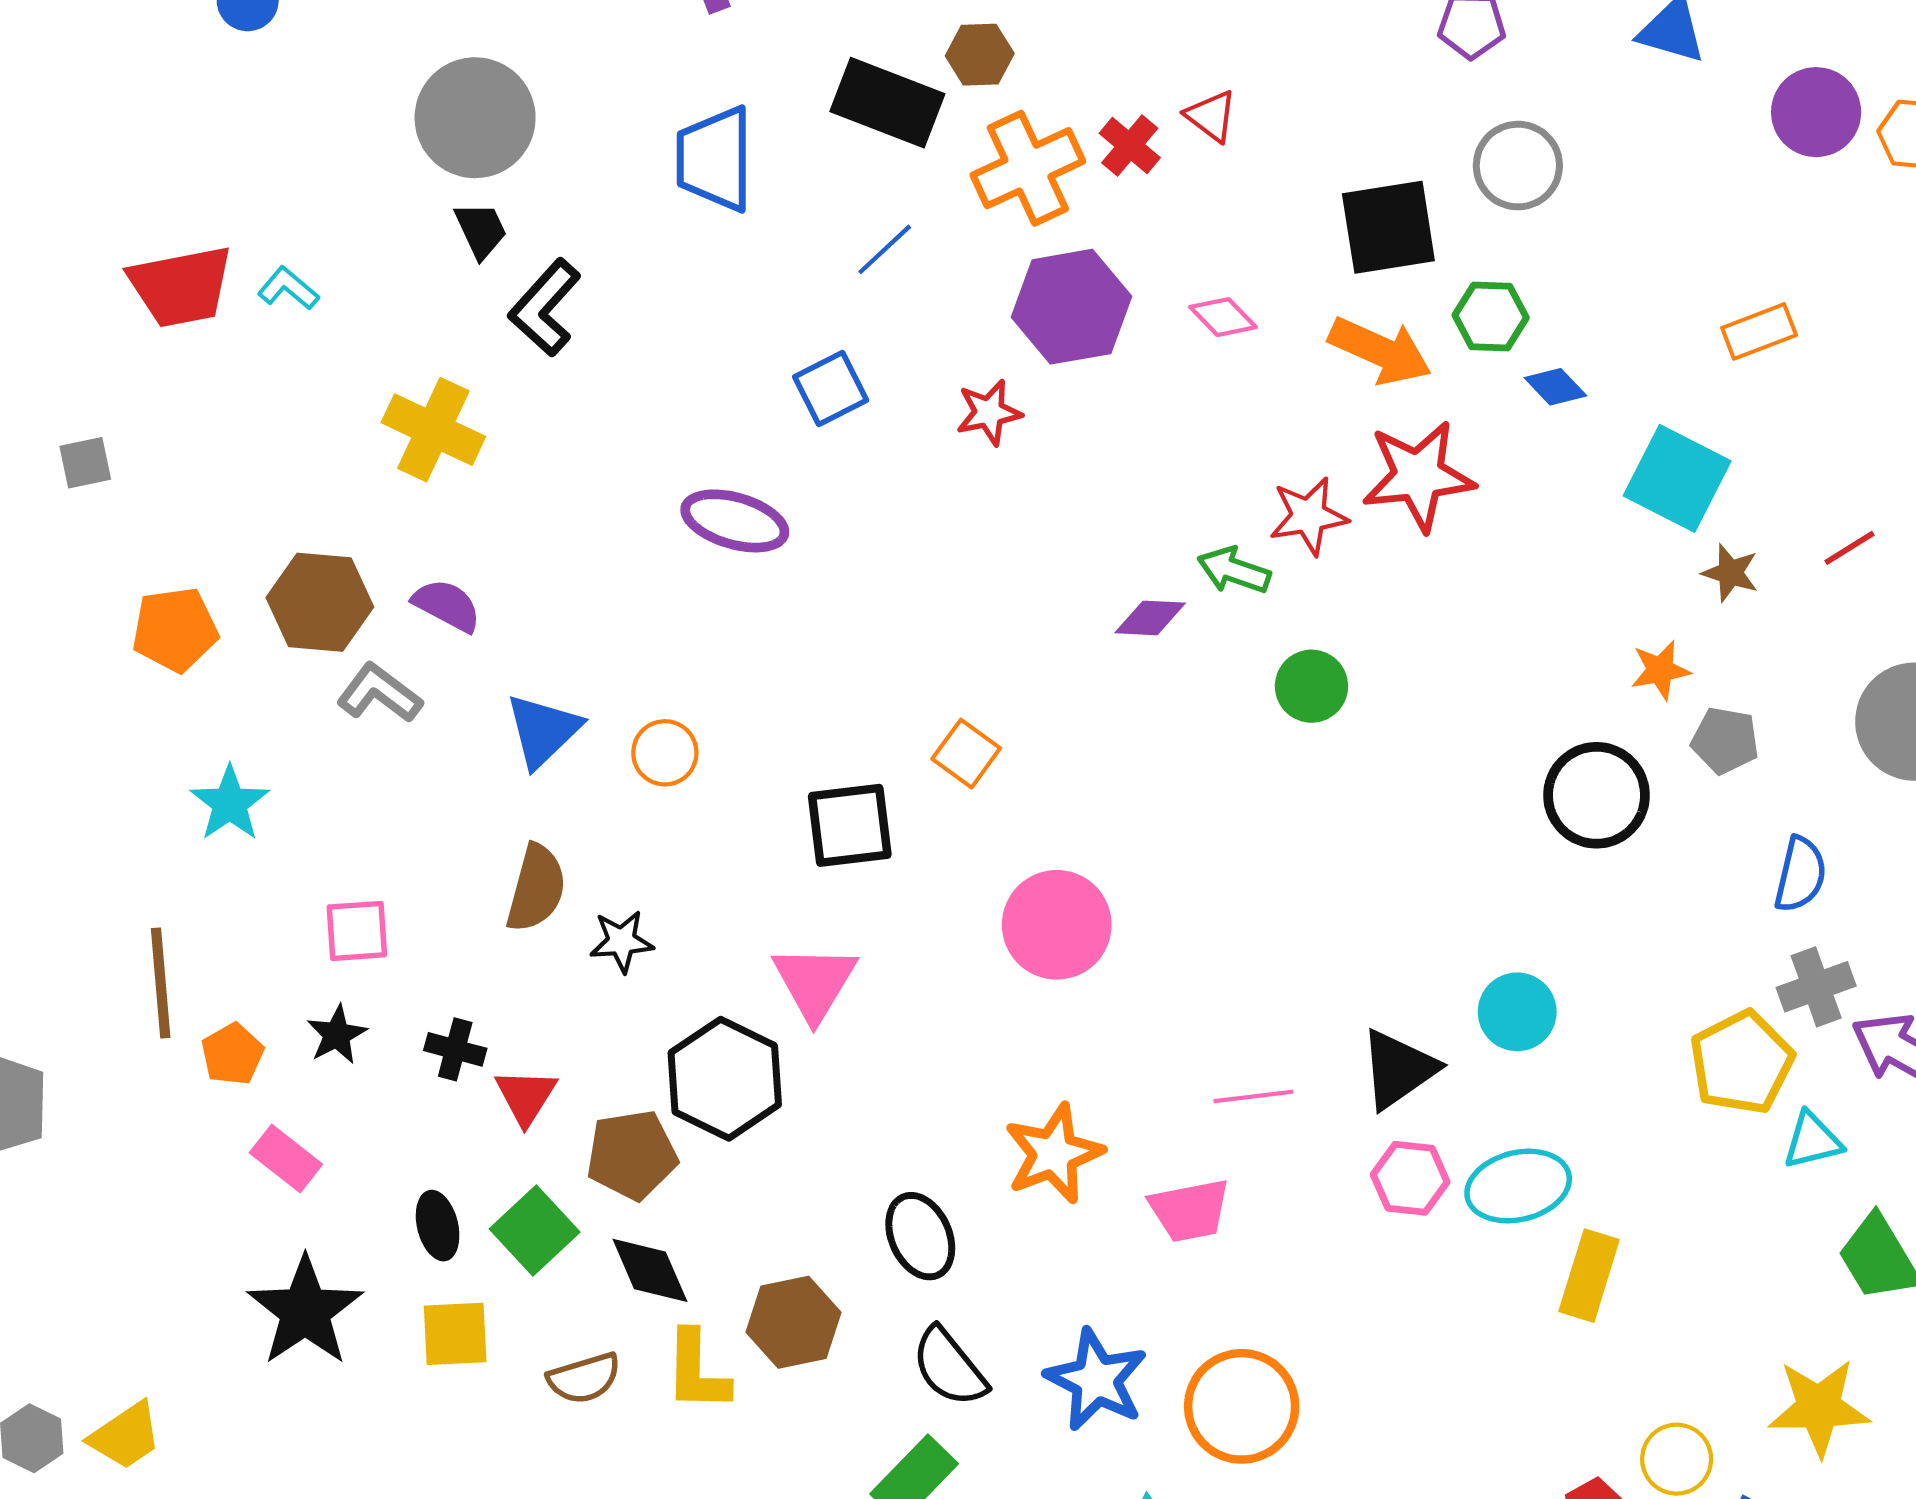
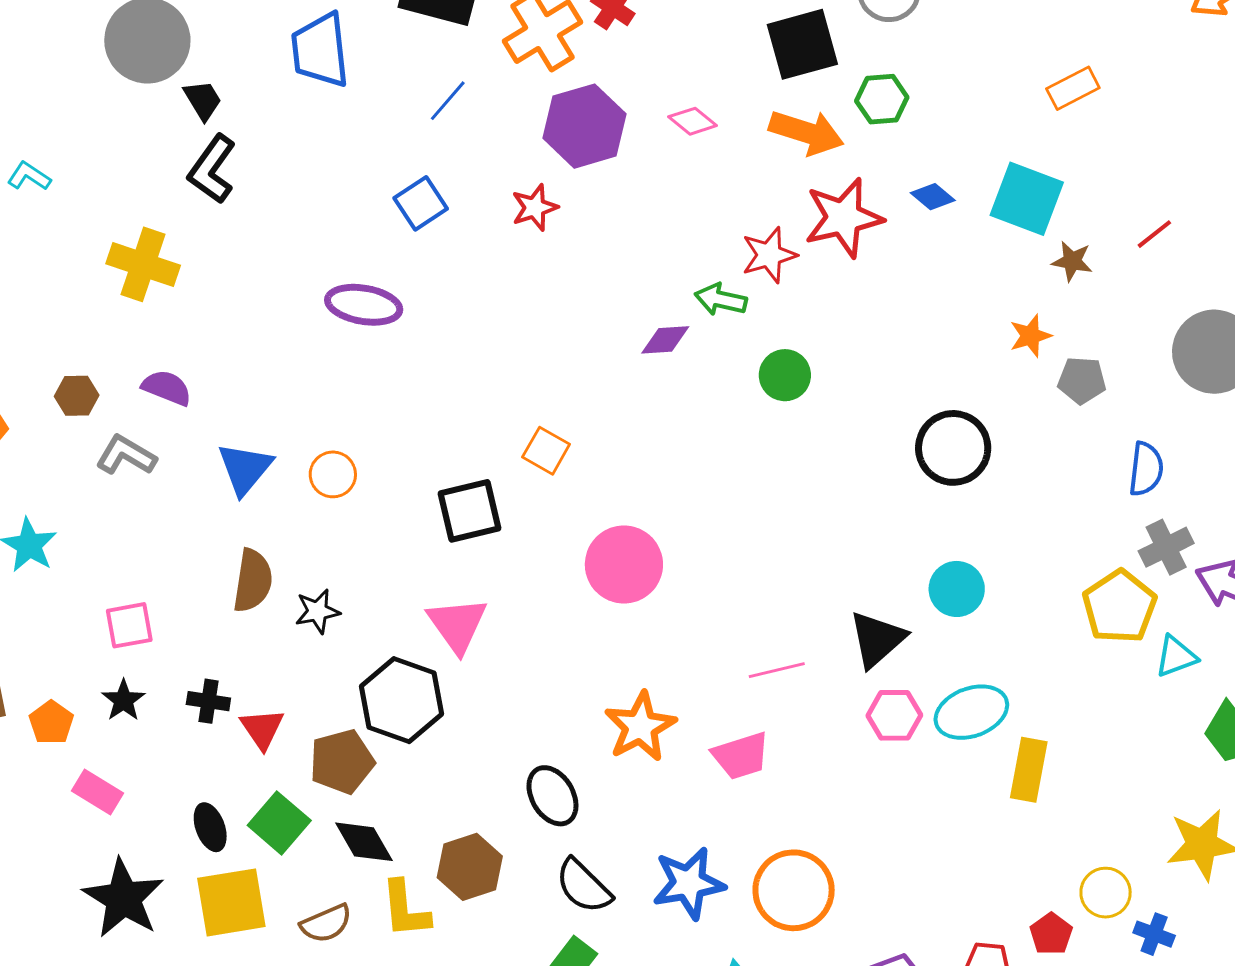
black trapezoid: (481, 230) -> (203, 100), moved
blue diamond: (1555, 387) -> (933, 197), moved
brown hexagon: (320, 602) -> (77, 396), size x0.6
black circle: (1597, 795) -> (953, 448), moved
yellow square: (455, 1334) -> (231, 902), size x1.4
blue star: (1096, 1380) -> (689, 883), turned -30

